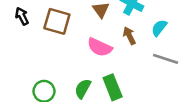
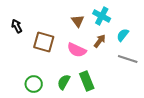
brown square: (57, 21) -> (44, 42), moved
brown arrow: (129, 36) -> (100, 41), turned 64

